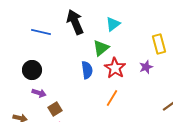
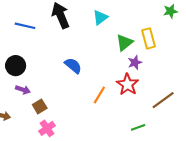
green triangle: (101, 48) -> (124, 43), moved
red star: (115, 68) -> (128, 84), moved
blue semicircle: (87, 70) -> (73, 66), turned -42

